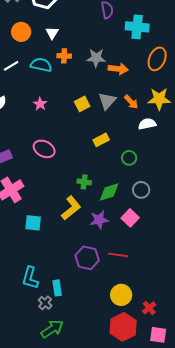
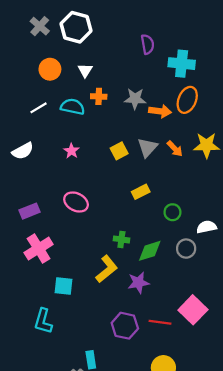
orange ellipse: (157, 59) -> (187, 100), moved
white semicircle: (147, 124) -> (207, 227), moved
pink square: (130, 218) -> (193, 310), moved, size x1.4
cyan L-shape: (30, 278) -> (43, 321), moved

